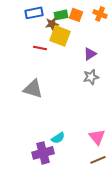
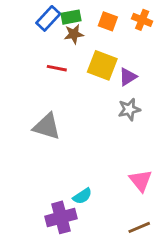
blue rectangle: (34, 13) -> (48, 18), turned -36
green rectangle: (61, 15) -> (71, 17), moved
yellow square: (60, 36) -> (102, 65), moved
pink triangle: (97, 137) -> (141, 180), moved

